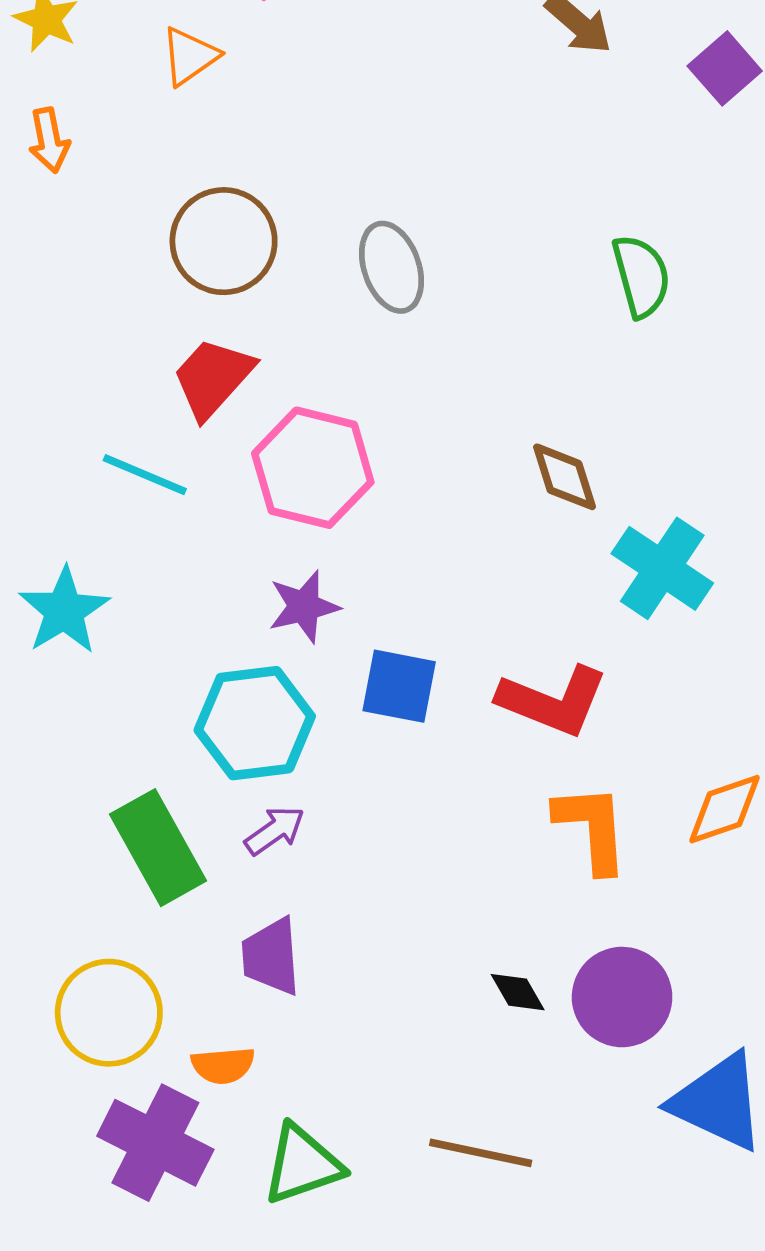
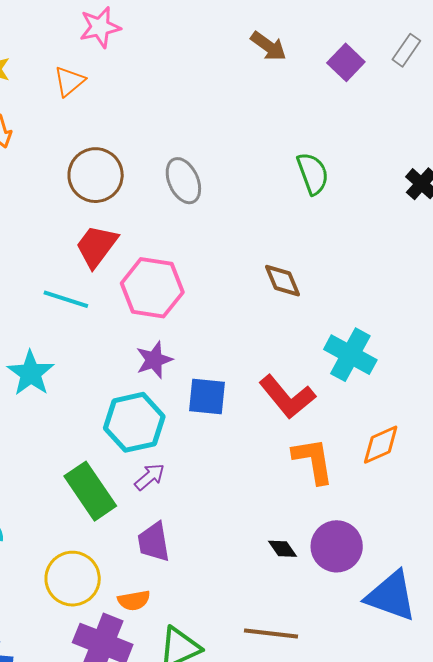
cyan cross: (662, 568) -> (350, 355), moved
red L-shape: (553, 701) -> (287, 397), turned 34

